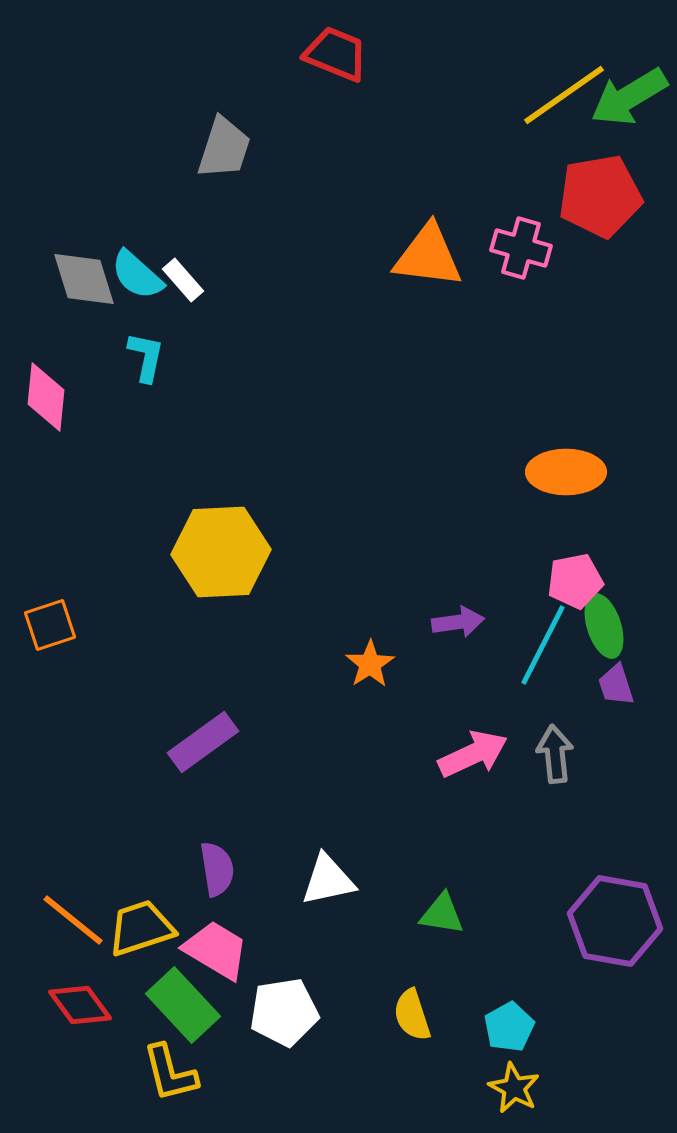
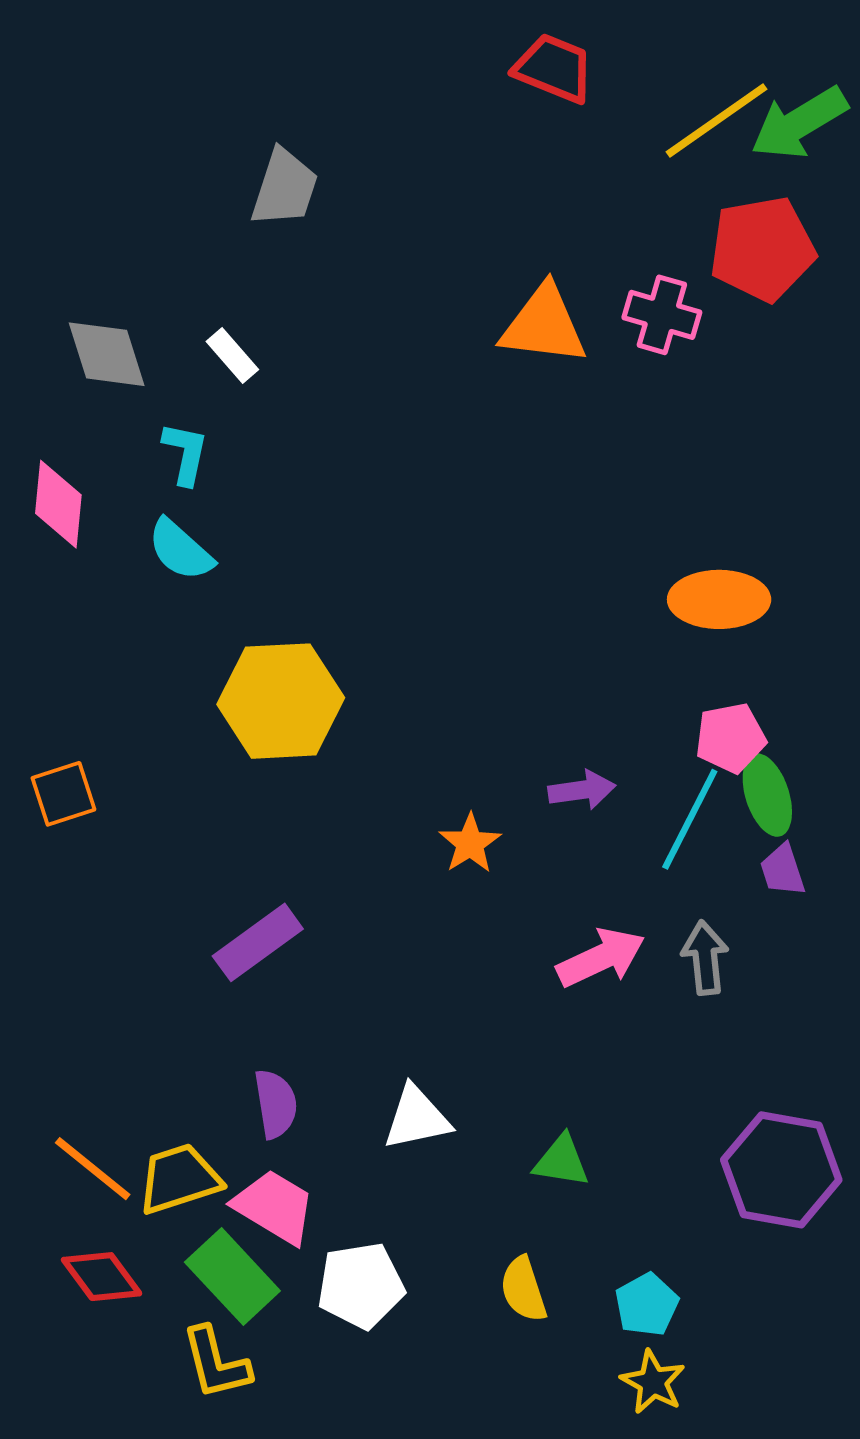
red trapezoid: (336, 54) -> (554, 68), moved
cyan semicircle: (137, 275) -> (180, 550), moved

